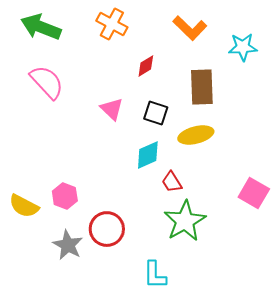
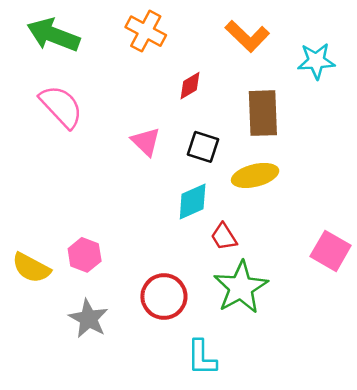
red circle: (107, 229) -> (164, 297), moved

